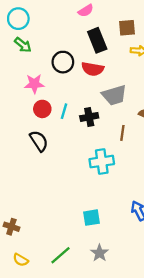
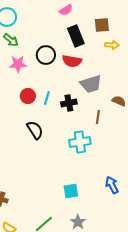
pink star: (34, 84) -> (18, 64), moved
black semicircle: (39, 141) -> (35, 130), moved

